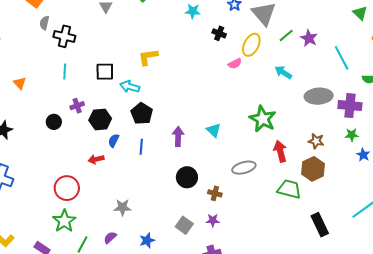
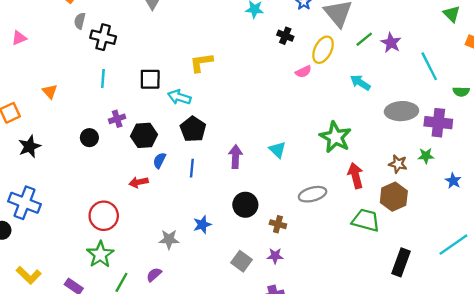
green star: (352, 135) -> (426, 156), moved
black rectangle: (320, 225) -> (401, 262), turned 45
blue star: (147, 240) -> (202, 225), moved

